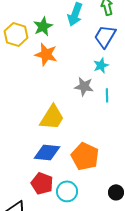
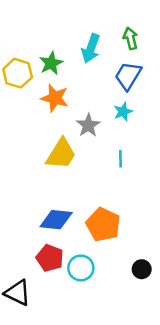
gray star: (84, 86) -> (88, 125), moved, turned 30
cyan line: (107, 95) -> (121, 159), moved
yellow trapezoid: (52, 117) -> (61, 154), moved

